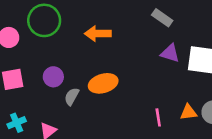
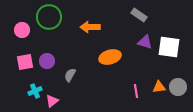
purple circle: (53, 77) -> (47, 61), moved
orange ellipse: (103, 83) -> (110, 57), moved
cyan cross: (17, 123) -> (35, 91), moved

